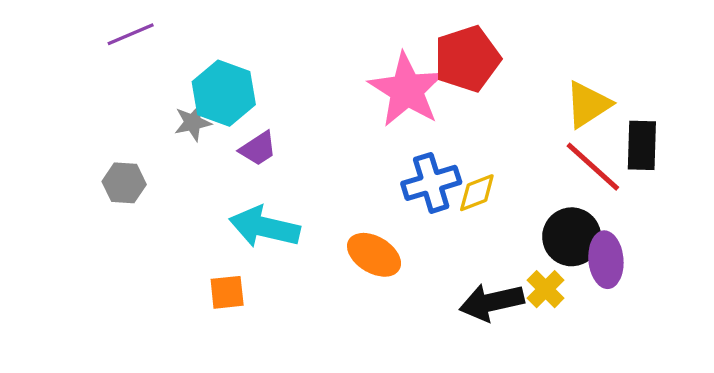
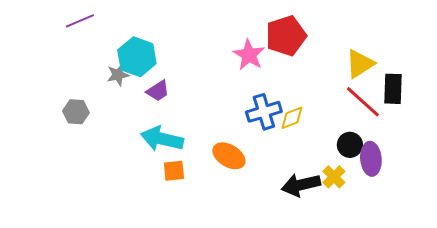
pink star: (407, 90) -> (249, 55), size x0.7
black circle: (572, 237) -> (350, 145), size x0.7
orange square: (227, 292) -> (174, 171), moved

